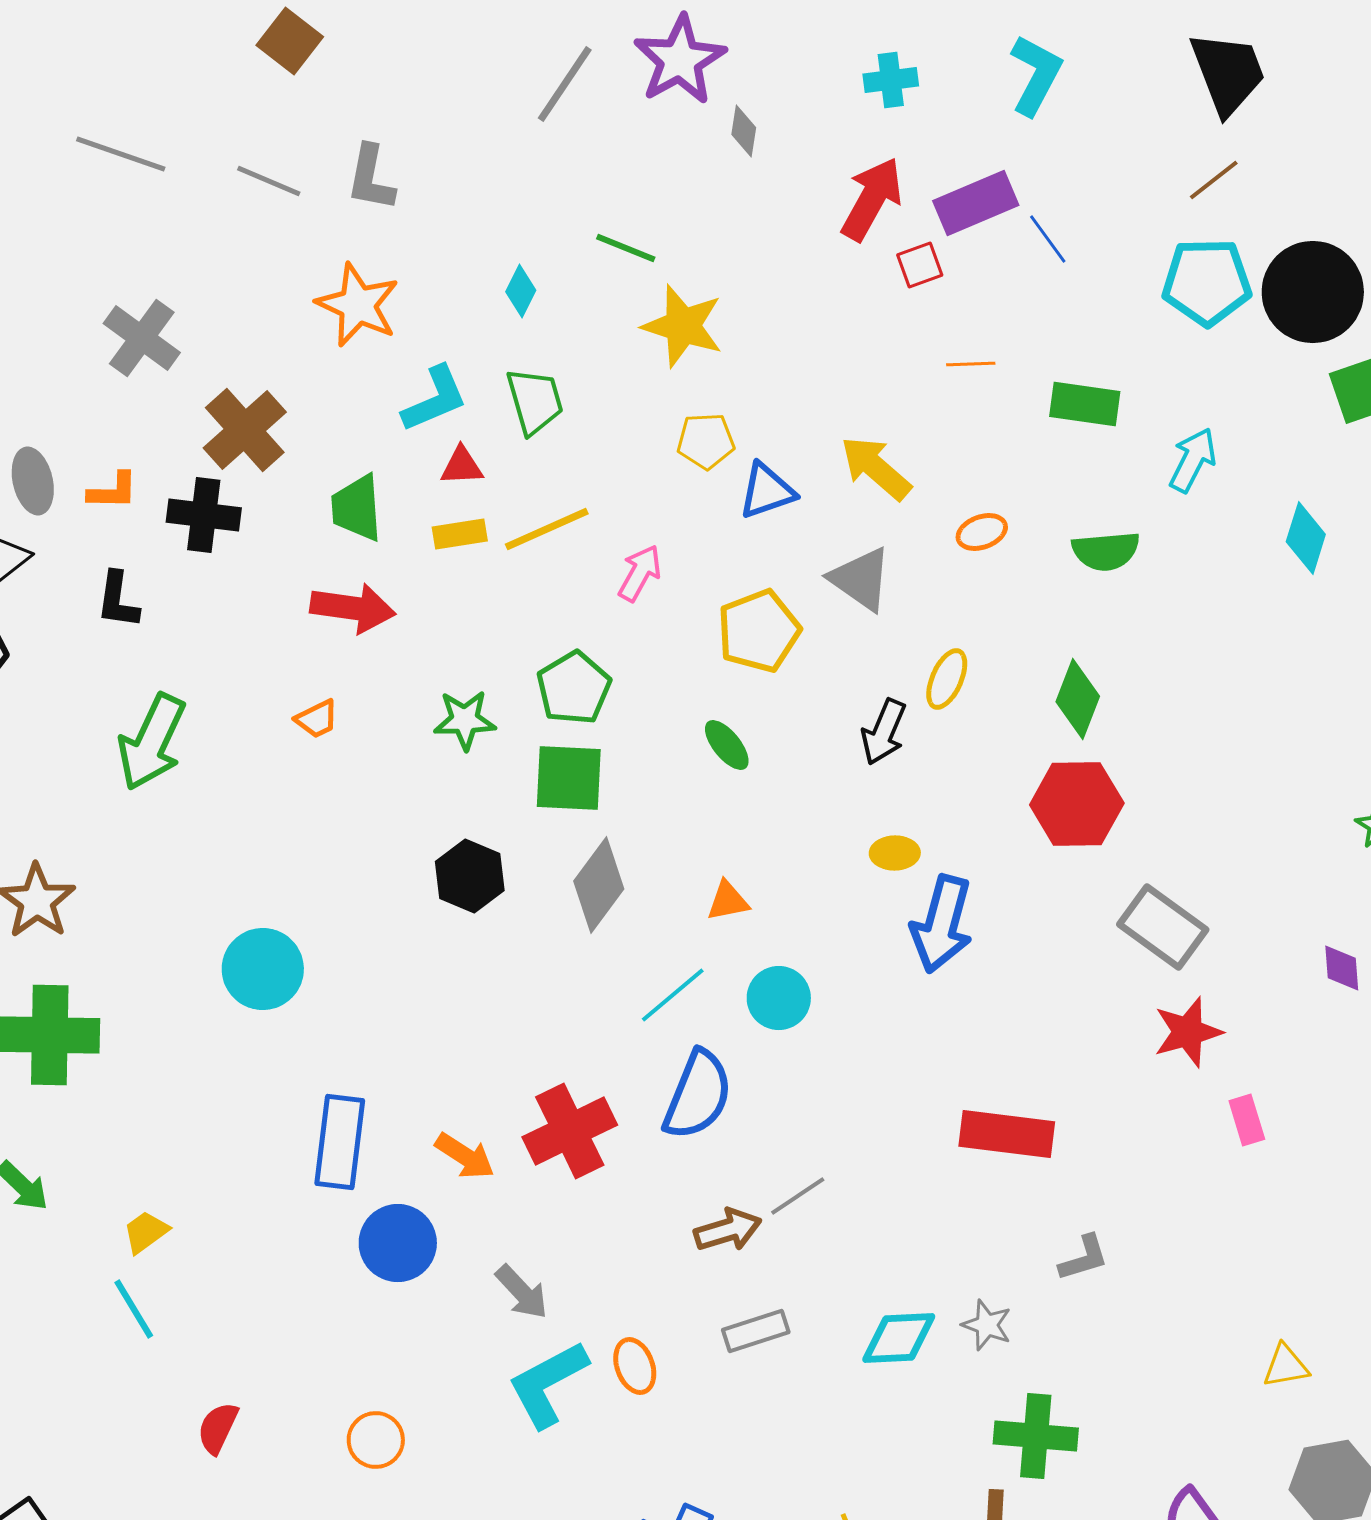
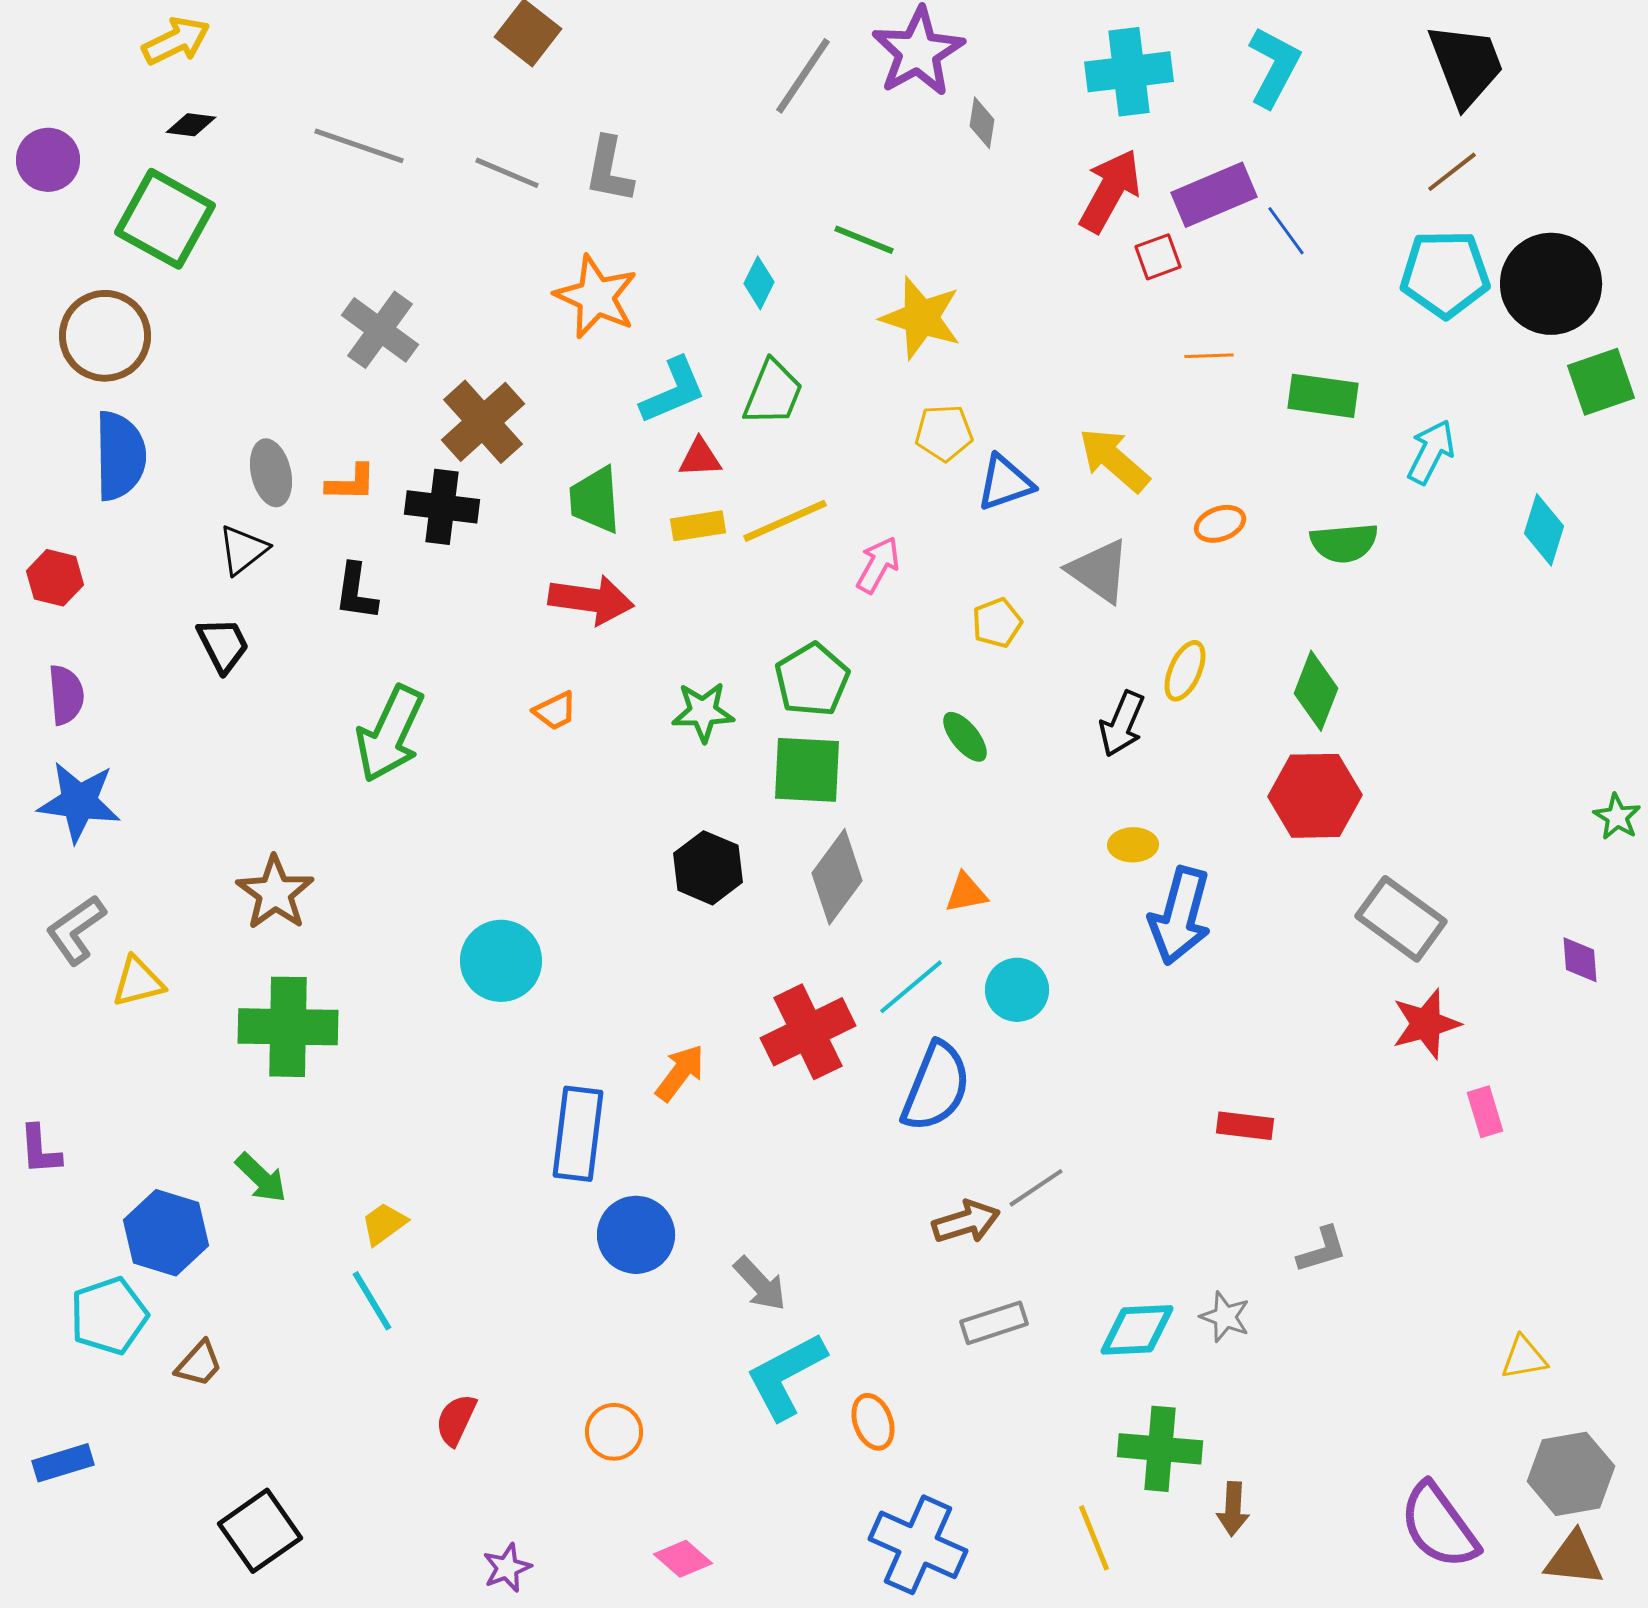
cyan cross: (891, 80) -> (1129, 72), size x1.6
green trapezoid: (535, 401) -> (773, 393), turned 38
yellow pentagon: (759, 631) -> (997, 623), size x0.6
red cross: (570, 1131) -> (808, 1032), moved
red rectangle: (1007, 1134) -> (1245, 1126), size x0.6
orange arrow: (465, 1156) -> (680, 1073), moved, turned -86
orange ellipse: (635, 1366) -> (873, 1422), moved
green cross: (1036, 1436) -> (1160, 1449), moved

